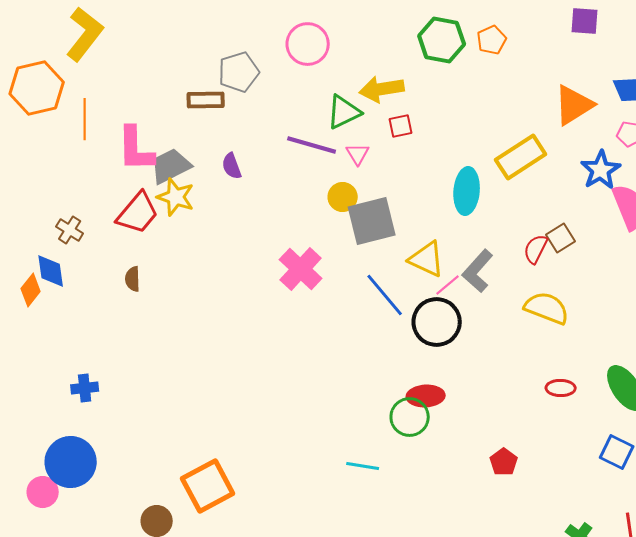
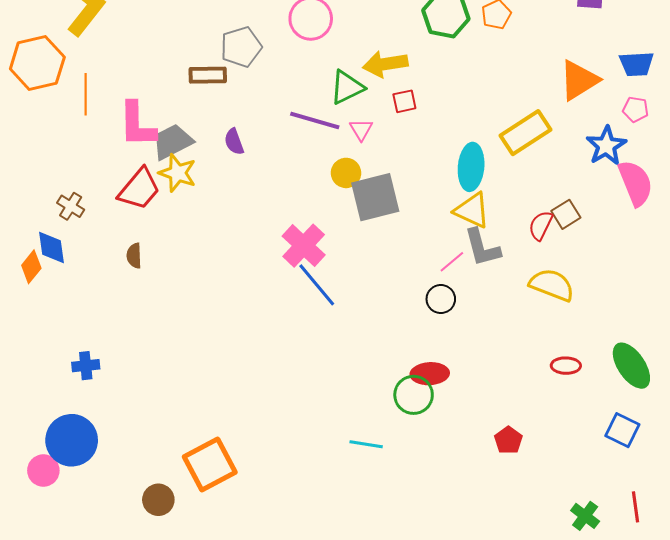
yellow triangle: (427, 259) -> (472, 210), moved
gray L-shape: (478, 271) -> (482, 248), turned -57
blue line: (385, 295) -> (317, 285), moved
black circle: (437, 322) -> (441, 299), size x0.6

